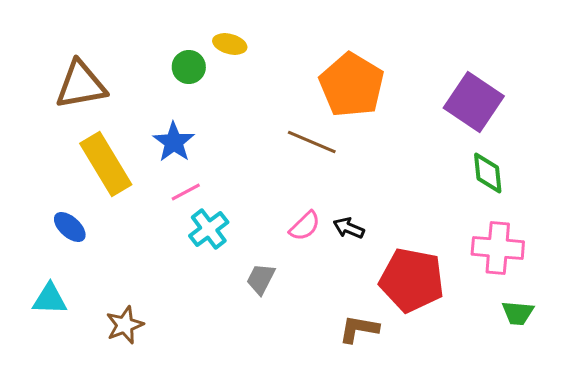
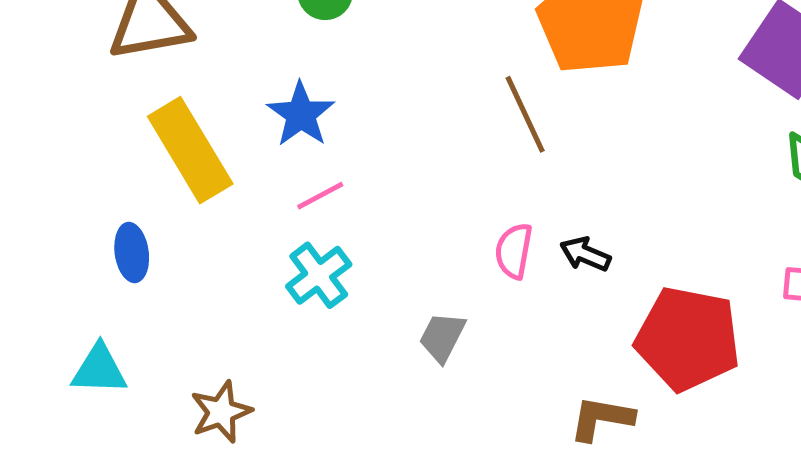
brown line: (312, 142) -> (525, 114), turned 42
pink semicircle: (305, 226) -> (514, 251), turned 144
blue ellipse: (70, 227) -> (132, 253), turned 40
cyan cross: (209, 229) -> (319, 275), moved

